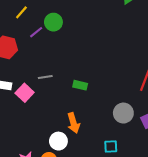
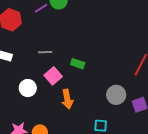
pink square: (25, 93) -> (53, 76), moved
white circle: (58, 141) -> (28, 88), moved

